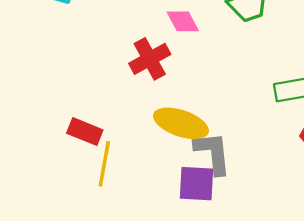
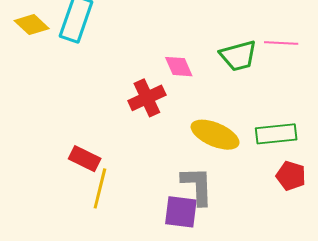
yellow ellipse: (181, 123) -> (215, 135), moved

